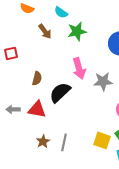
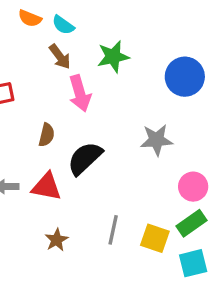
cyan semicircle: (61, 12) -> (63, 25), moved
pink arrow: (79, 68) -> (80, 93), moved
gray line: (64, 142) -> (113, 230), moved

